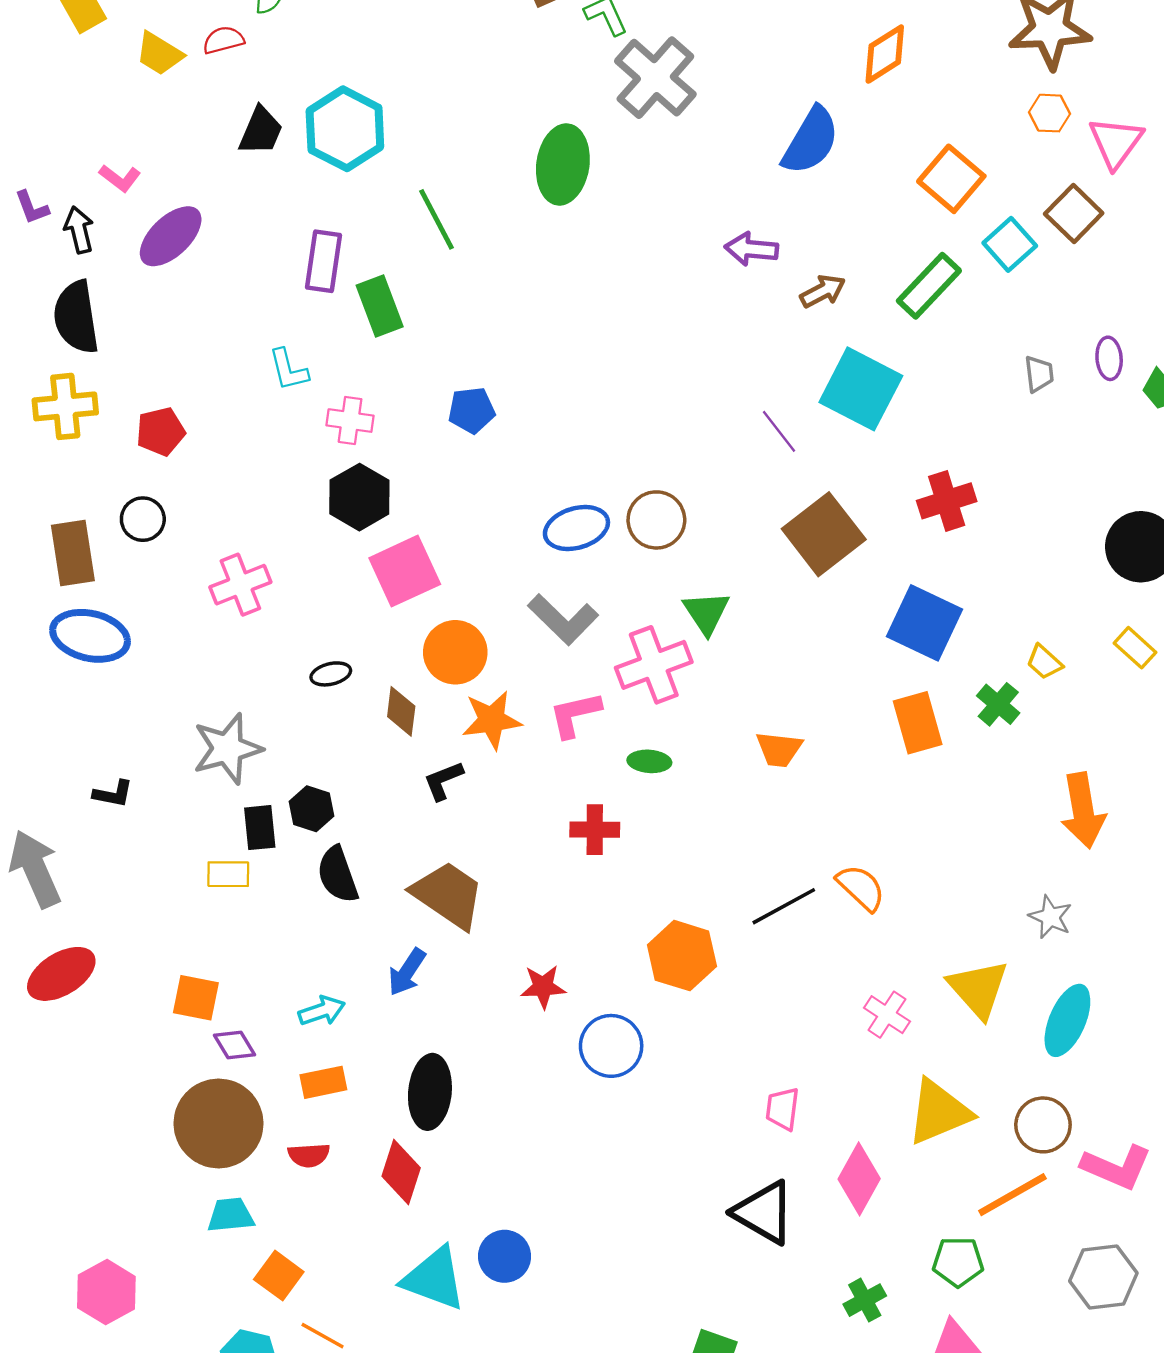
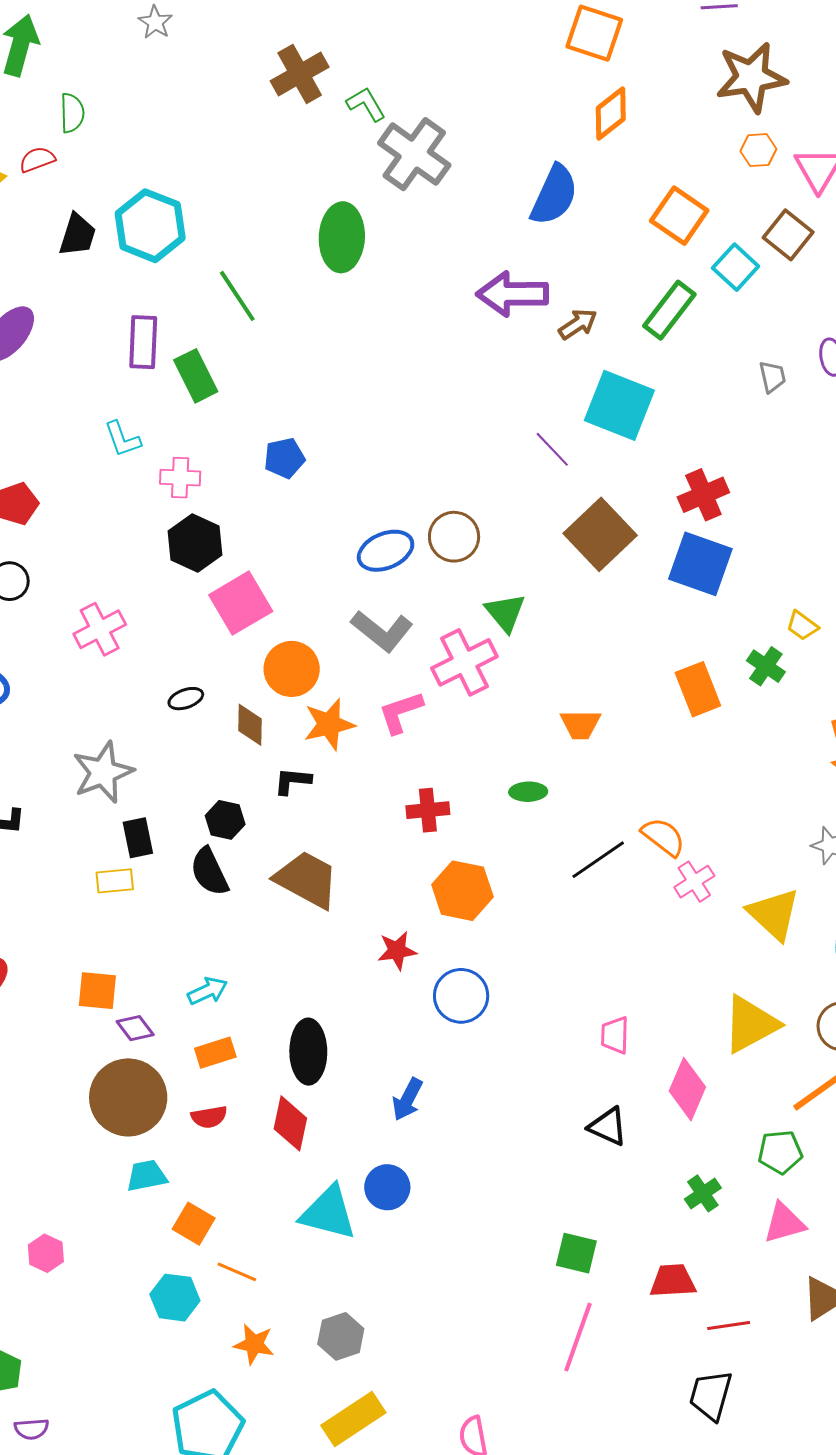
purple arrow: (751, 249) -> (512, 294), size x1.5
blue square: (925, 623) -> (700, 564), moved
green ellipse: (649, 761) -> (528, 792), moved
black L-shape: (443, 781) -> (293, 781), turned 33
black hexagon: (312, 809) -> (225, 820), moved
orange hexagon: (682, 956) -> (462, 891), moved
blue arrow: (407, 972) -> (407, 1099), moved
pink cross: (887, 1015) -> (694, 882), moved, turned 30
black triangle: (764, 1212) -> (608, 1127), size x0.7
pink hexagon: (106, 1292) -> (46, 1253), size x0.7

